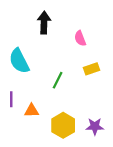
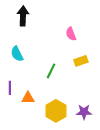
black arrow: (44, 23) -> (23, 16), moved
cyan semicircle: (19, 61) -> (17, 54), size x0.7

